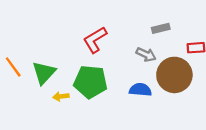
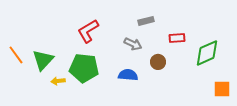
brown circle: (174, 75) -> (158, 62), size x0.5

